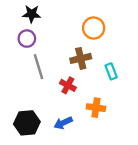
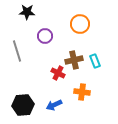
purple circle: (27, 39) -> (45, 36), moved
brown cross: (81, 58) -> (74, 60), moved
gray line: (39, 67) -> (17, 51), moved

